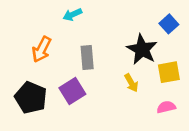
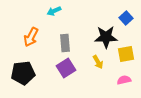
black star: (142, 49) -> (106, 37), turned -30
purple square: (72, 91) -> (66, 68), moved
black pentagon: (31, 98) -> (23, 73), turned -30

